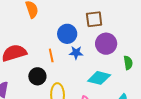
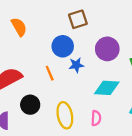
brown square: (94, 19) -> (78, 19), moved
black circle: (37, 76) -> (30, 105), moved

